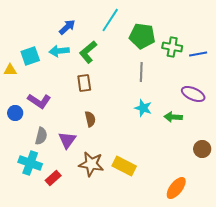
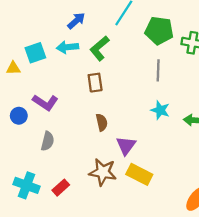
purple triangle: (67, 140) -> (126, 146), moved
cyan cross: (30, 163) -> (27, 185), moved

